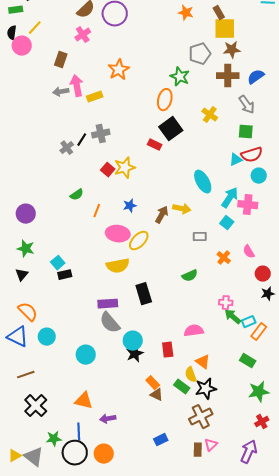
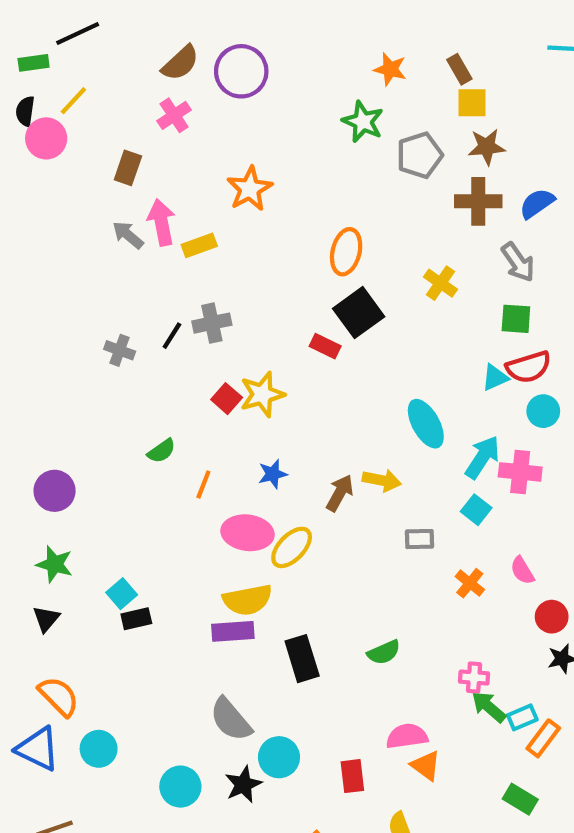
yellow square: (225, 29) -> (472, 103), size x0.7
green star: (180, 77) -> (363, 122), moved
gray arrow: (61, 92) -> (128, 235), turned 49
gray cross: (67, 148) -> (120, 350), moved, turned -32
green semicircle: (190, 276) -> (384, 652), moved
purple rectangle: (108, 304) -> (233, 631), moved
black star: (135, 354) -> (243, 784), moved
orange triangle: (203, 362) -> (426, 766), moved

